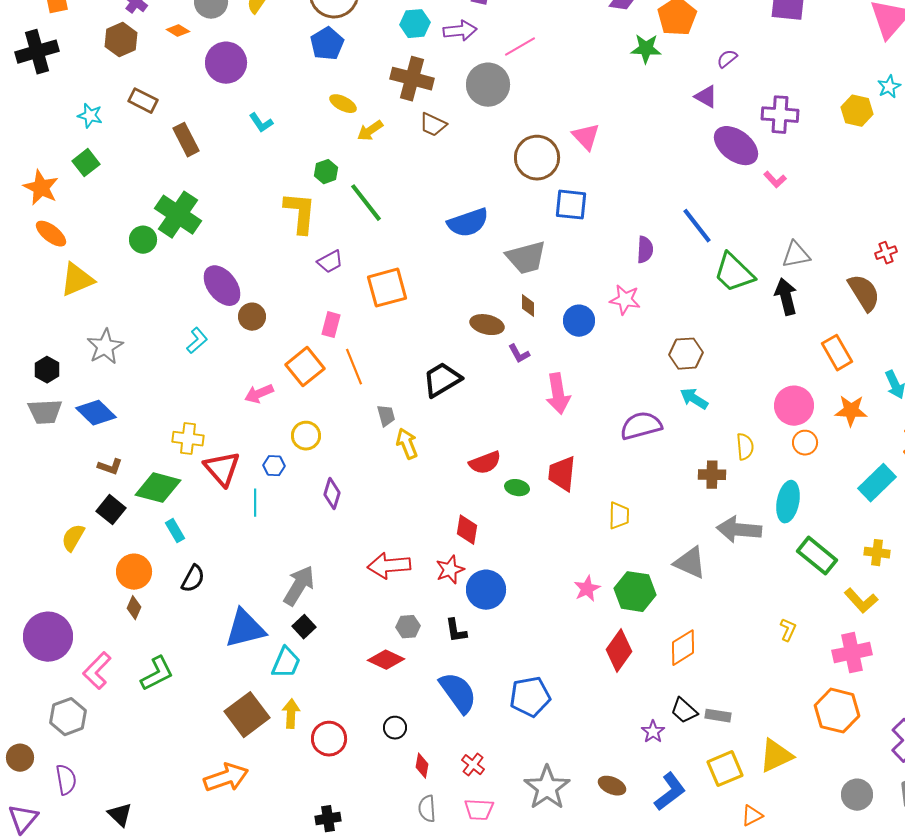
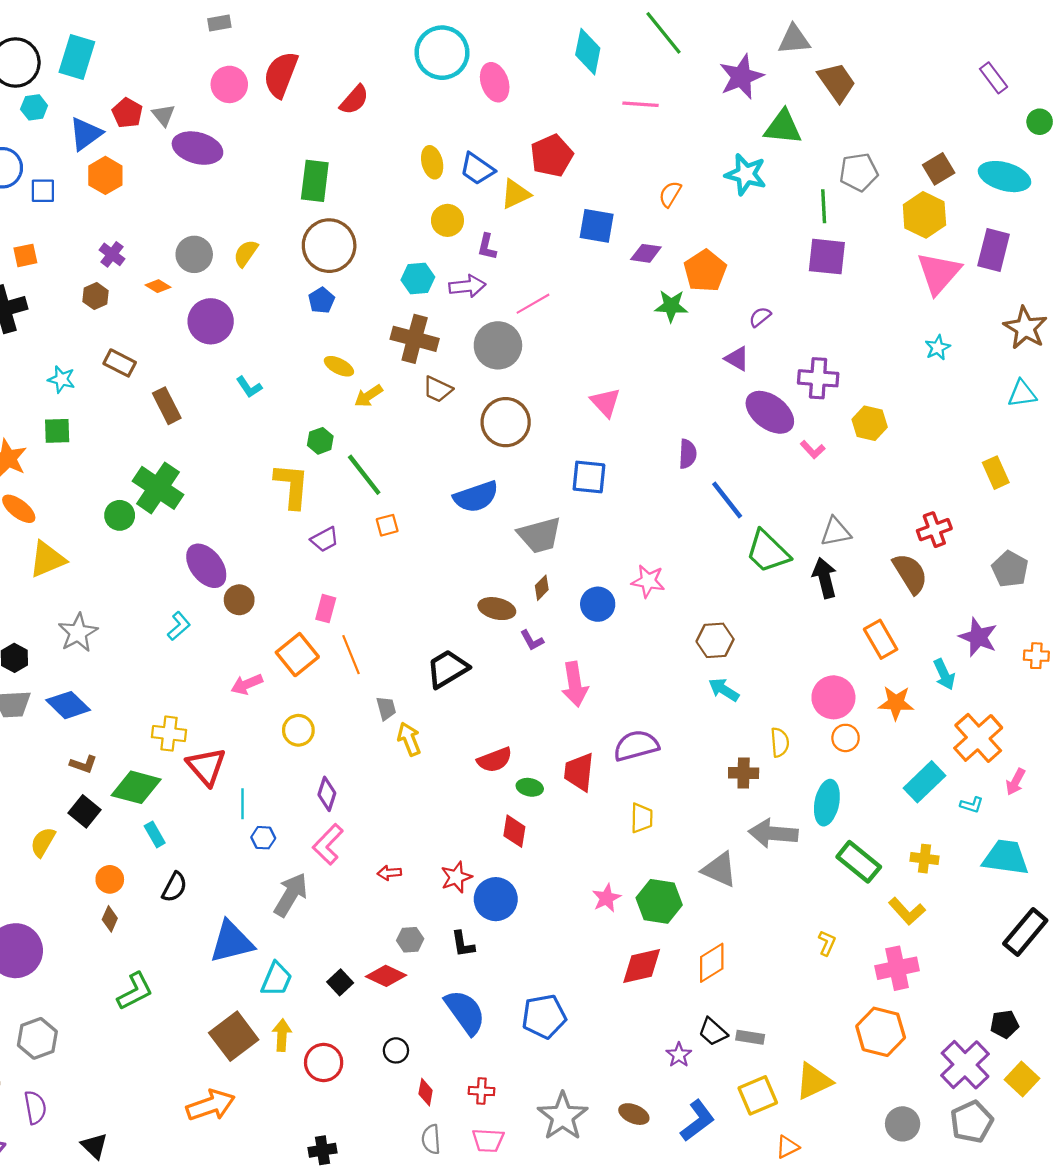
brown hexagon: (121, 40) -> (96, 296), size x0.7
blue pentagon: (327, 44) -> (321, 300), size x0.7
yellow hexagon: (857, 111) -> (870, 423), moved
brown circle: (537, 158) -> (506, 422), moved
green square: (86, 163) -> (57, 431), turned 36
purple semicircle: (645, 250) -> (688, 454), moved
red cross: (886, 253) -> (934, 530), size x1.4
orange square: (387, 288) -> (387, 525), moved, size x0.5
brown diamond: (528, 306) -> (542, 588), turned 45
purple semicircle: (641, 426) -> (636, 746), moved
blue hexagon: (274, 466) -> (263, 838), moved
red diamond: (467, 530) -> (514, 831), moved
red arrow: (389, 566) -> (389, 873), size x0.5
orange circle: (134, 572) -> (110, 879), size x0.7
black square: (304, 627) -> (340, 982), moved
red diamond: (619, 651) -> (642, 966), turned 42
pink L-shape: (97, 671) -> (328, 844), moved
red cross: (473, 765) -> (481, 1091), turned -35

